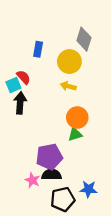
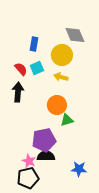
gray diamond: (84, 39) -> (75, 35), turned -40
cyan square: (13, 85) -> (37, 68), moved
orange circle: (77, 118) -> (57, 105), moved
black pentagon: (63, 199) -> (28, 178), moved

